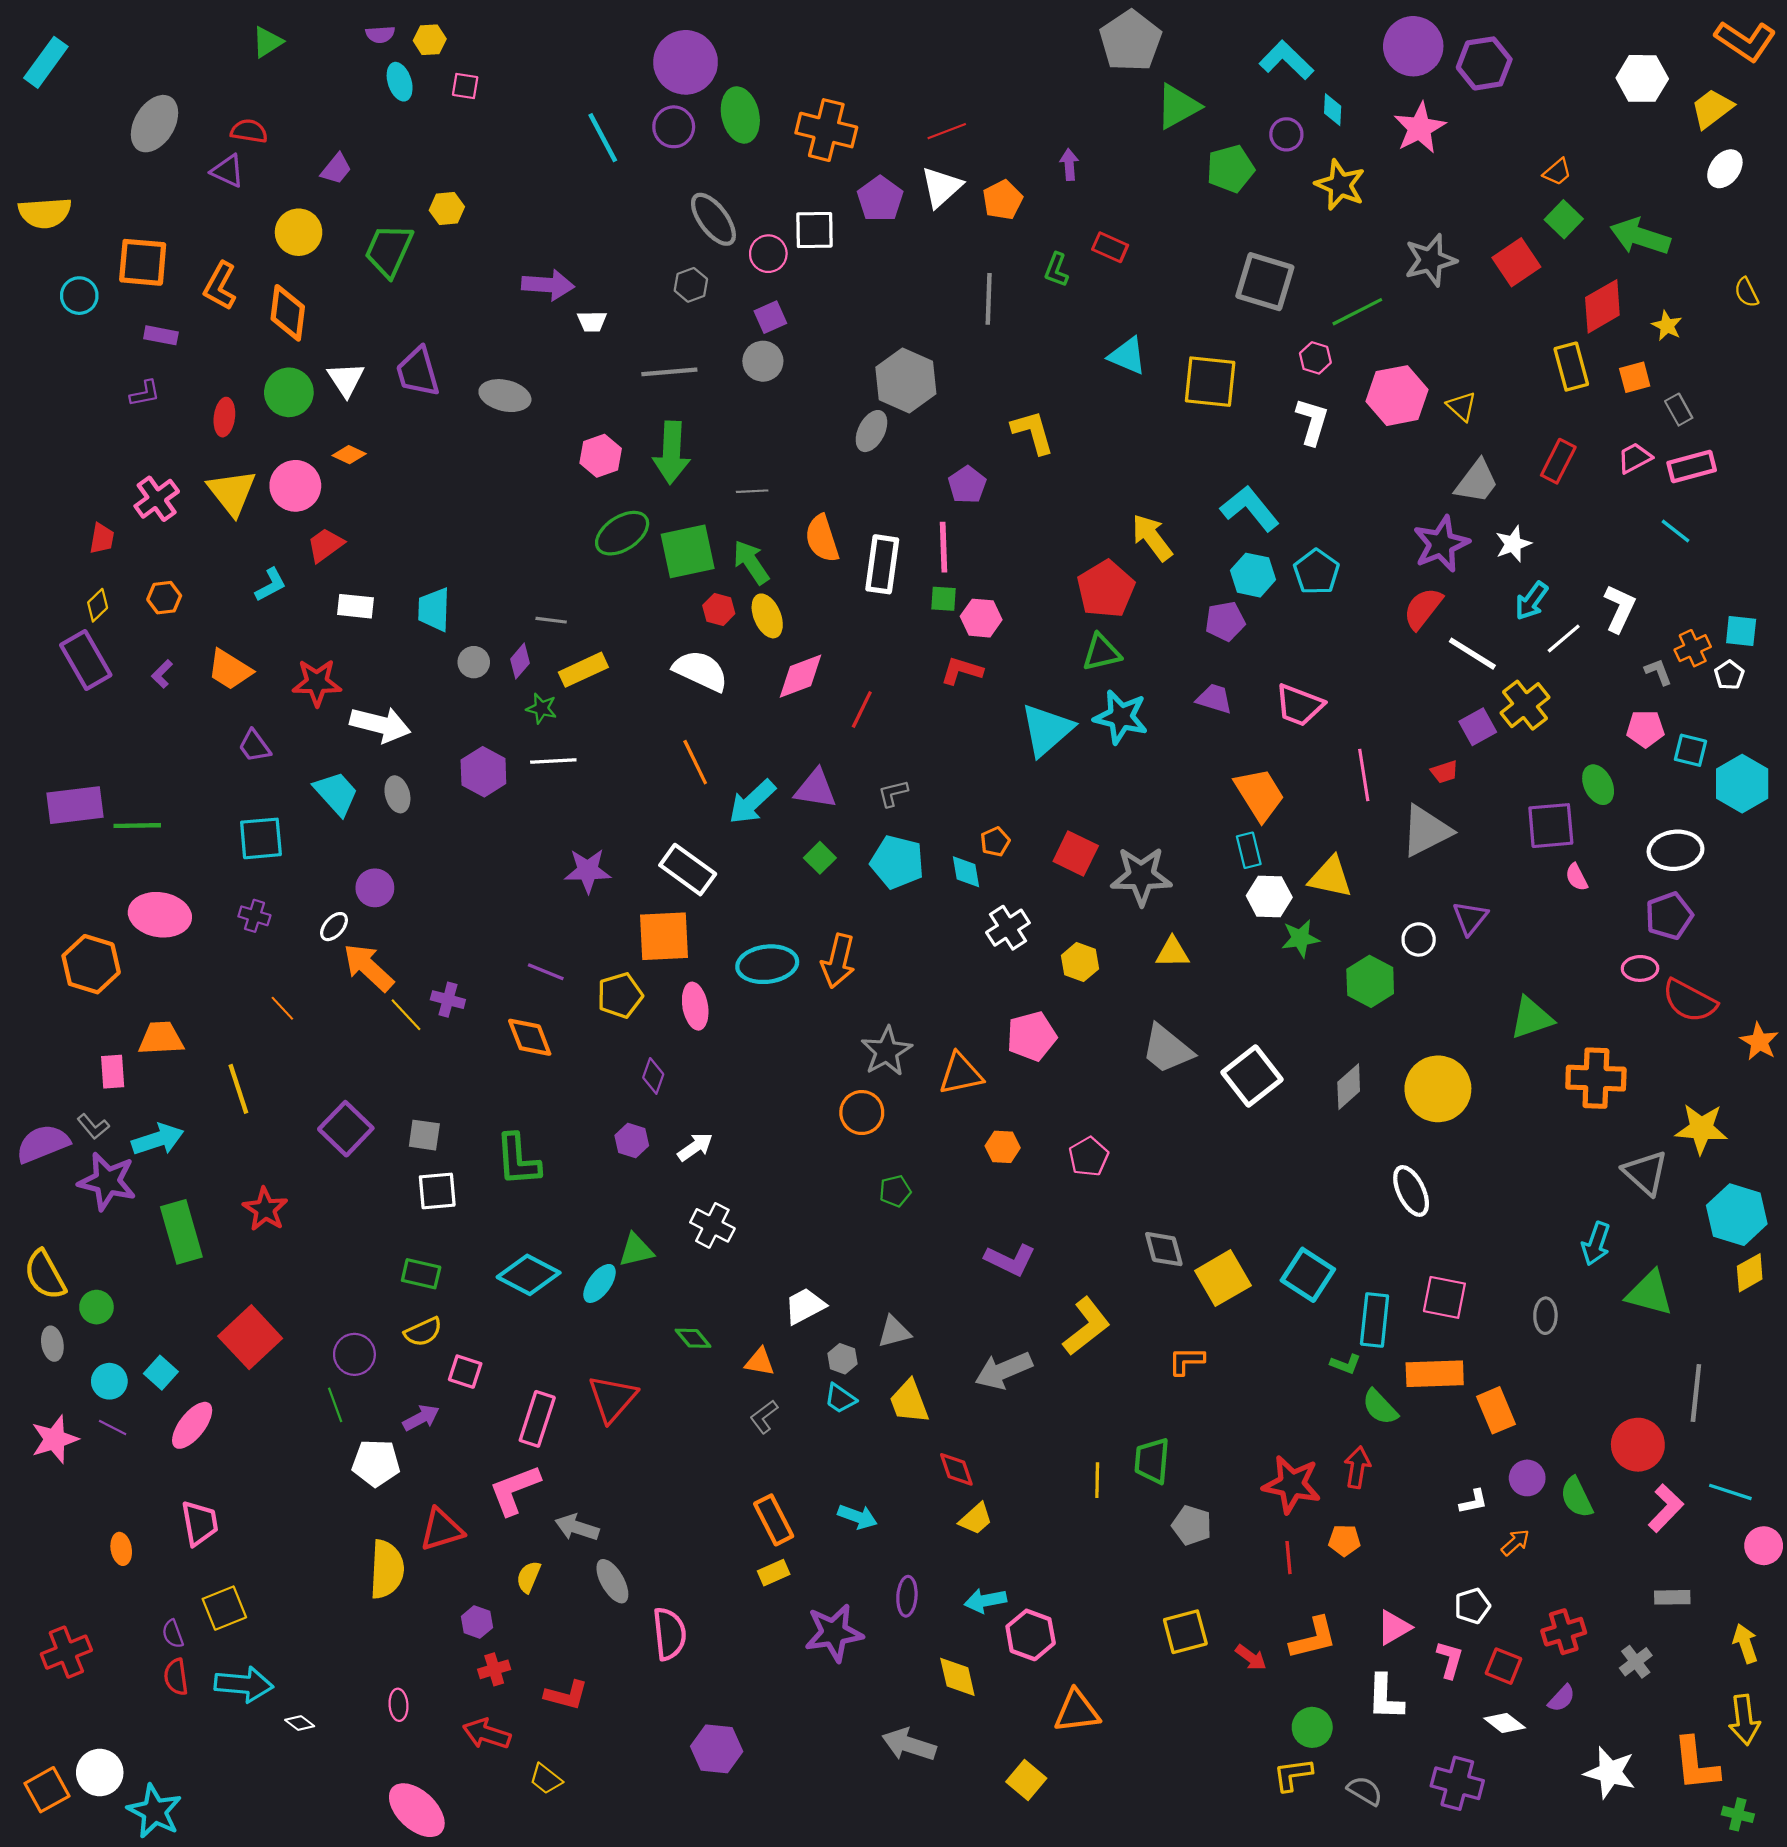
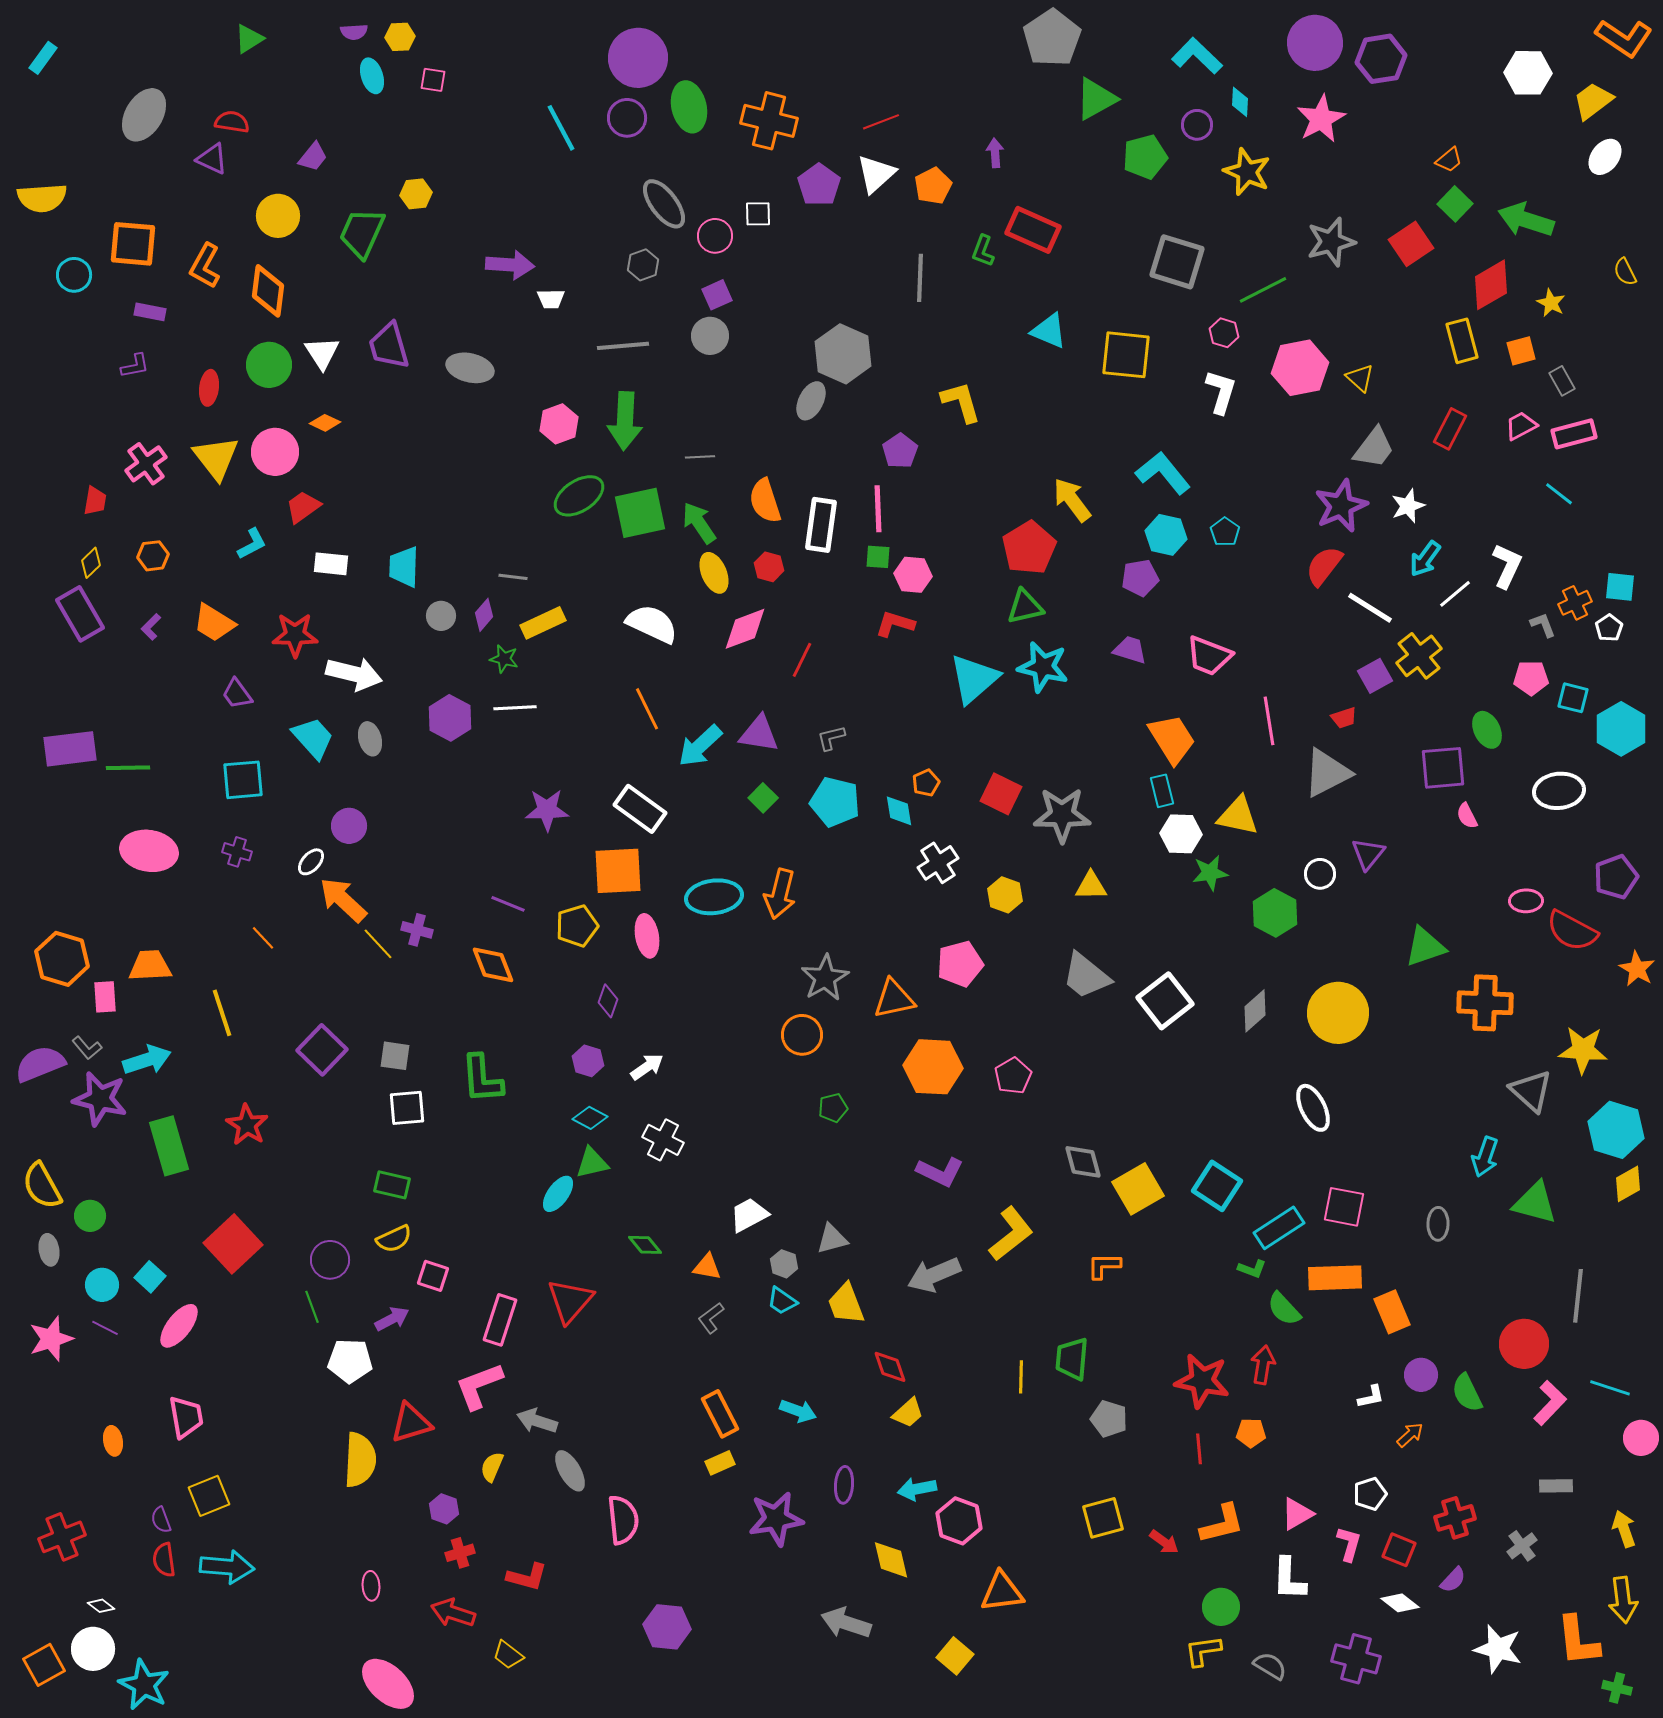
cyan rectangle: (46, 62) -> (43, 58), size x0.7
white square: (814, 230) -> (758, 214), size x0.7
red rectangle: (1110, 247) -> (1033, 230), size x1.6
cyan pentagon: (1316, 572) -> (1225, 532), size x0.7
red hexagon: (719, 609) -> (769, 567), moved
purple pentagon: (1669, 916) -> (1616, 877), moved
orange hexagon: (91, 964) -> (62, 959), moved
orange hexagon: (1003, 1147) -> (933, 1067), size x1.8
cyan diamond: (529, 1275) -> (590, 1118), moved, size x0.6
cyan rectangle: (1375, 1320) -> (1279, 1228), turned 51
white diamond: (300, 1723) -> (101, 1606), moved

